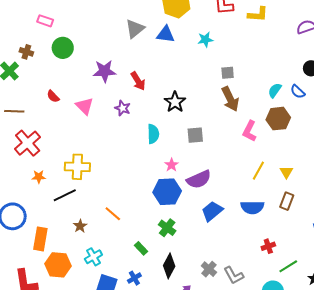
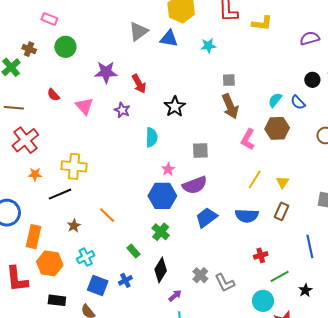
gray square: (195, 135) -> (200, 150), moved

